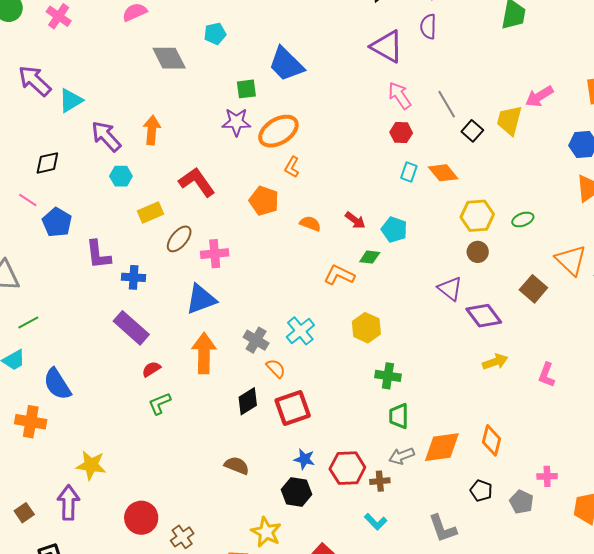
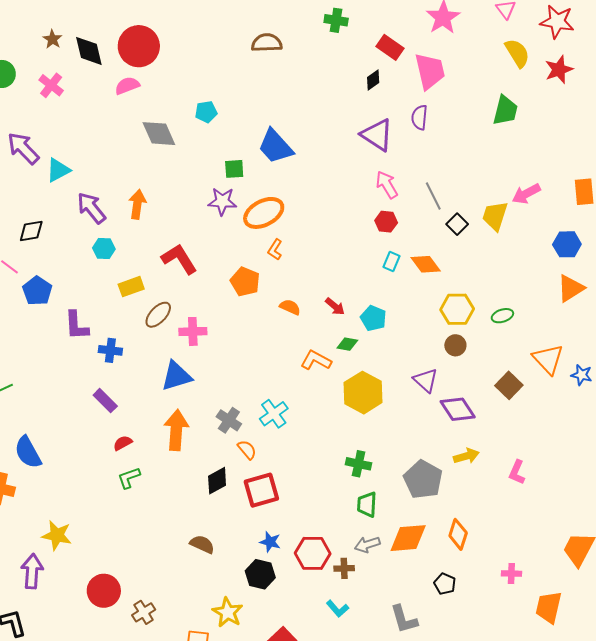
purple rectangle: (131, 328) -> (105, 401), size x0.7
yellow hexagon: (366, 328) -> (363, 393), moved, size x1.4
gray pentagon: (521, 502) -> (423, 480), moved, size x1.6

